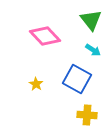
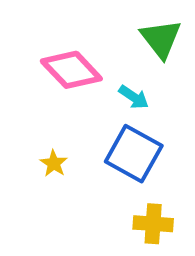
cyan arrow: (93, 50) -> (134, 97), moved

